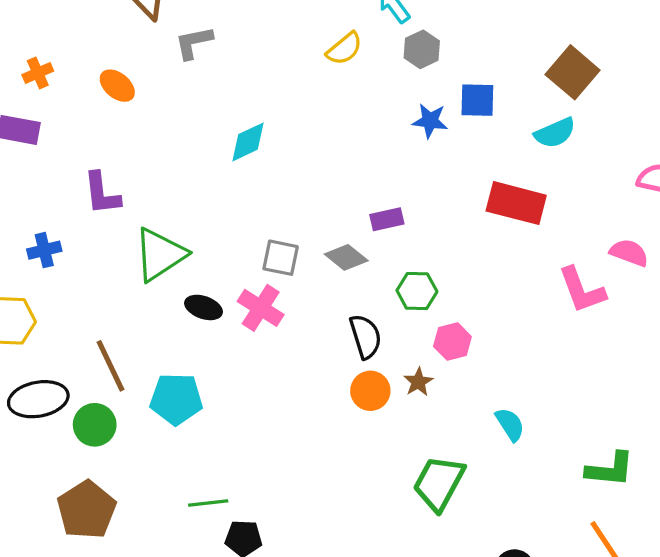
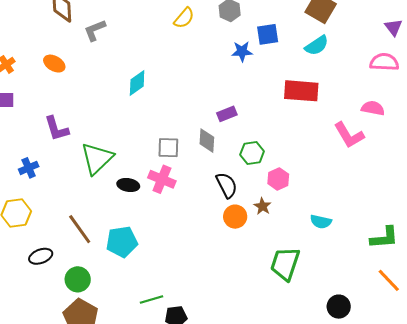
gray diamond: (346, 257) -> (207, 141), turned 65
black ellipse: (38, 399) -> (41, 256), size x0.7
cyan semicircle: (510, 424) -> (321, 222), turned 145
green circle: (95, 425) -> (78, 279), moved

